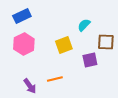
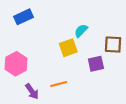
cyan semicircle: (84, 25) -> (81, 31), moved
pink hexagon: (24, 44) -> (16, 64), moved

